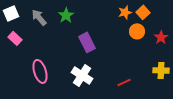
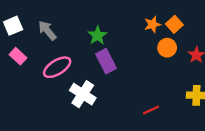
green star: (66, 15) -> (97, 35), moved
pink ellipse: (40, 71) -> (57, 67), moved, turned 75
white cross: (82, 75) -> (83, 94), moved

